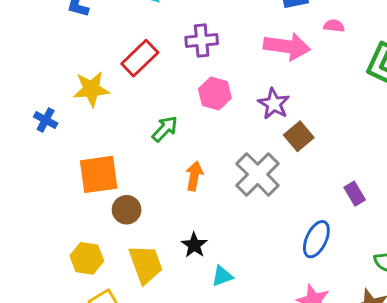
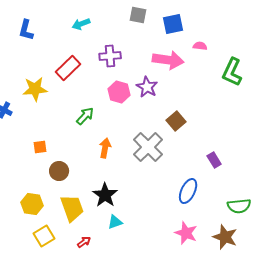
purple star: (274, 104) -> (147, 87), moved
orange square: (99, 174) -> (40, 147), size x0.5
black star: (194, 245) -> (105, 195), size x1.4
cyan triangle: (222, 276) -> (115, 222), moved

